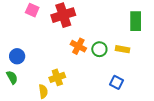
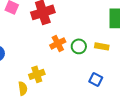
orange cross: (78, 46) -> (58, 43), turned 35

